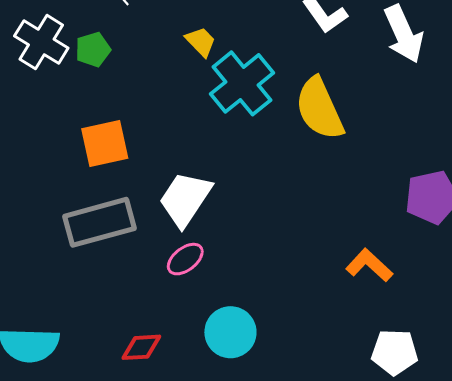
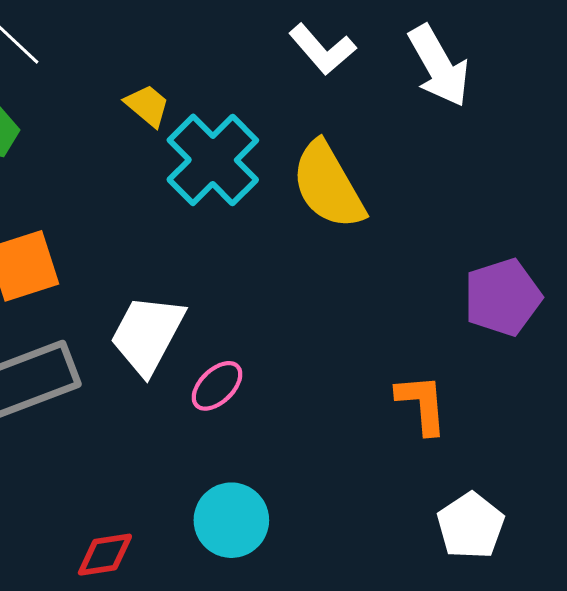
pink ellipse: (185, 259) -> (217, 386), moved
orange L-shape: (369, 265) -> (422, 404), turned 48
white pentagon: (395, 352) -> (471, 526), turned -30

